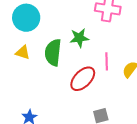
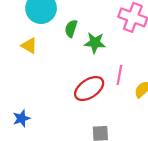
green semicircle: (53, 52) -> (71, 29), moved, size x0.6

